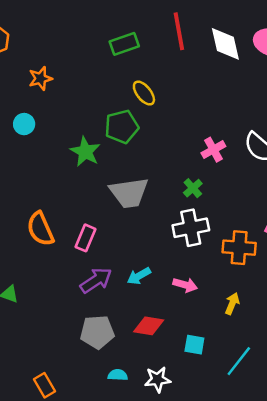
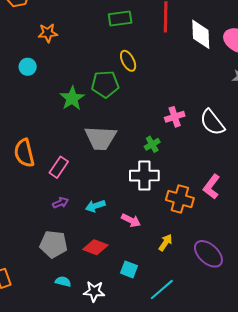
purple arrow: (96, 280) -> (61, 203), size x0.6

